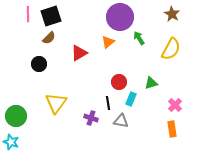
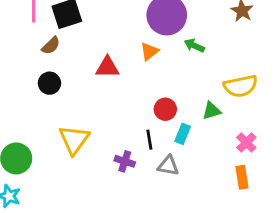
brown semicircle: (49, 38) -> (51, 46), moved
green arrow: (139, 38) -> (194, 46), turned -32
yellow semicircle: (171, 49) -> (241, 86), moved, turned 50
red triangle: (79, 53) -> (107, 67), turned 30

